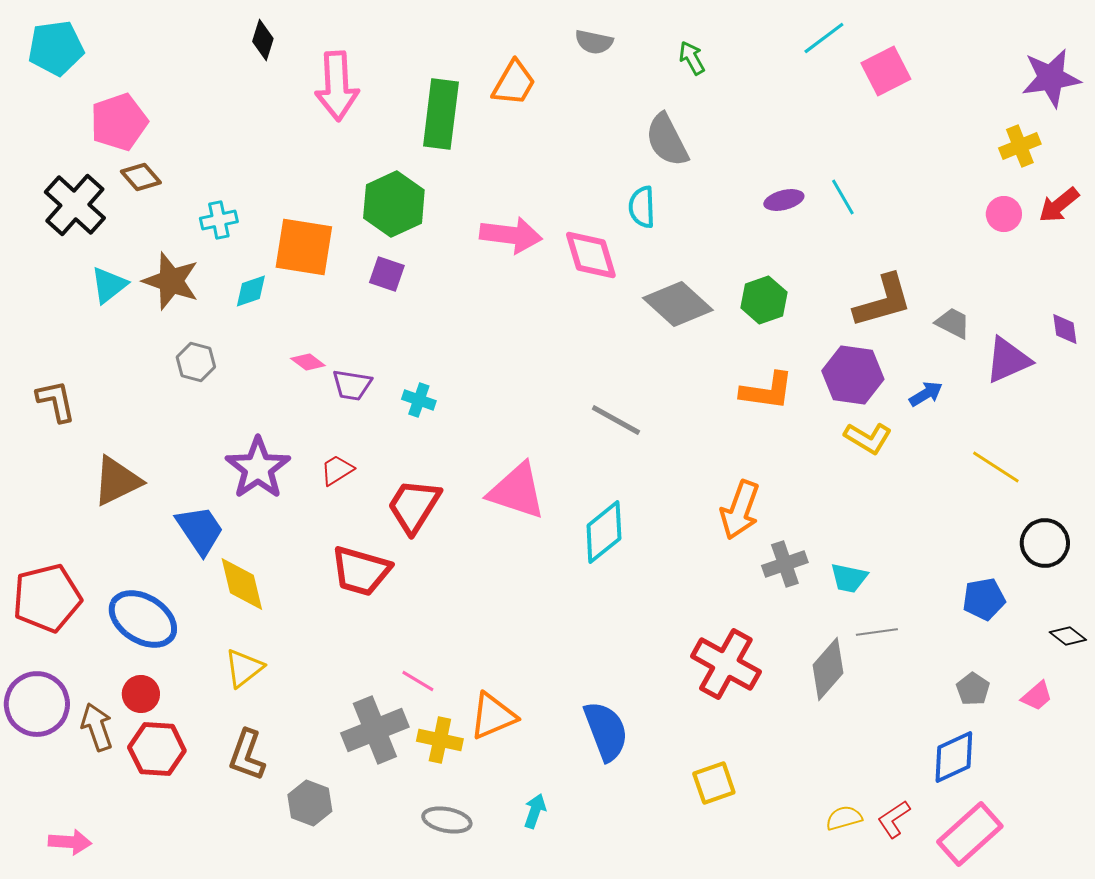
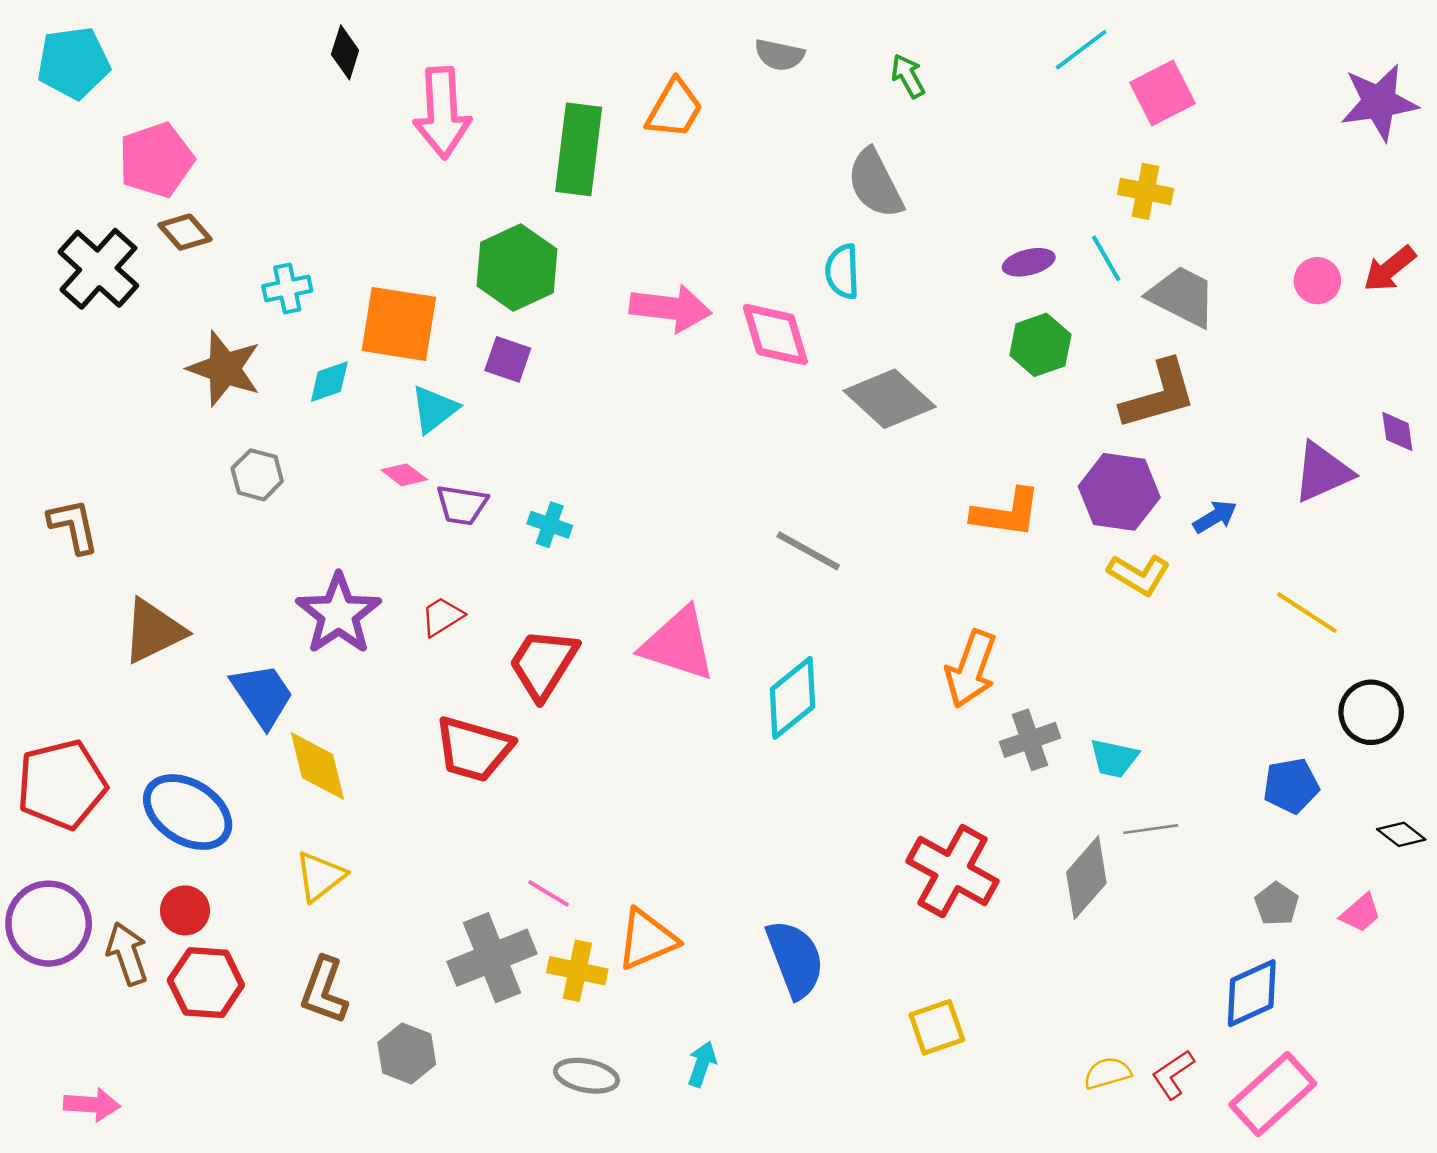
yellow cross: (1020, 146) -> (1145, 191), moved, turned 33
cyan triangle: (109, 285) -> (434, 409), moved
green hexagon: (764, 300) -> (1040, 345), moved
gray trapezoid: (953, 323) -> (1182, 296), moved, size x1.5

